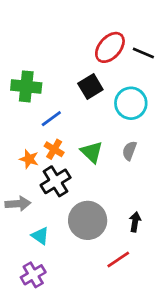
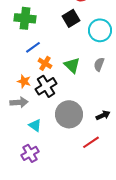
blue line: (51, 119) -> (33, 47), moved
orange star: (29, 159) -> (24, 81), moved
black arrow: (135, 222) -> (103, 115), turned 56

